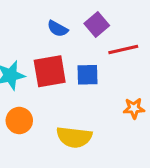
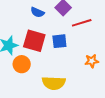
red square: (50, 71) -> (34, 41), turned 30
orange circle: (19, 121) -> (22, 64), moved

